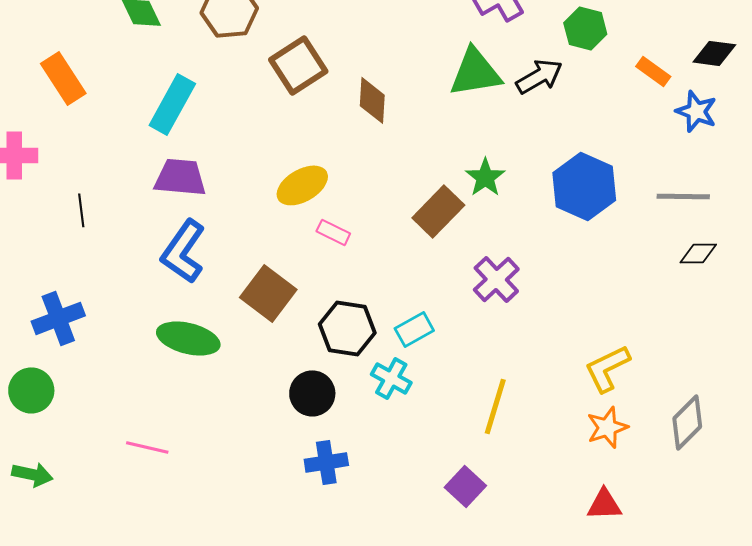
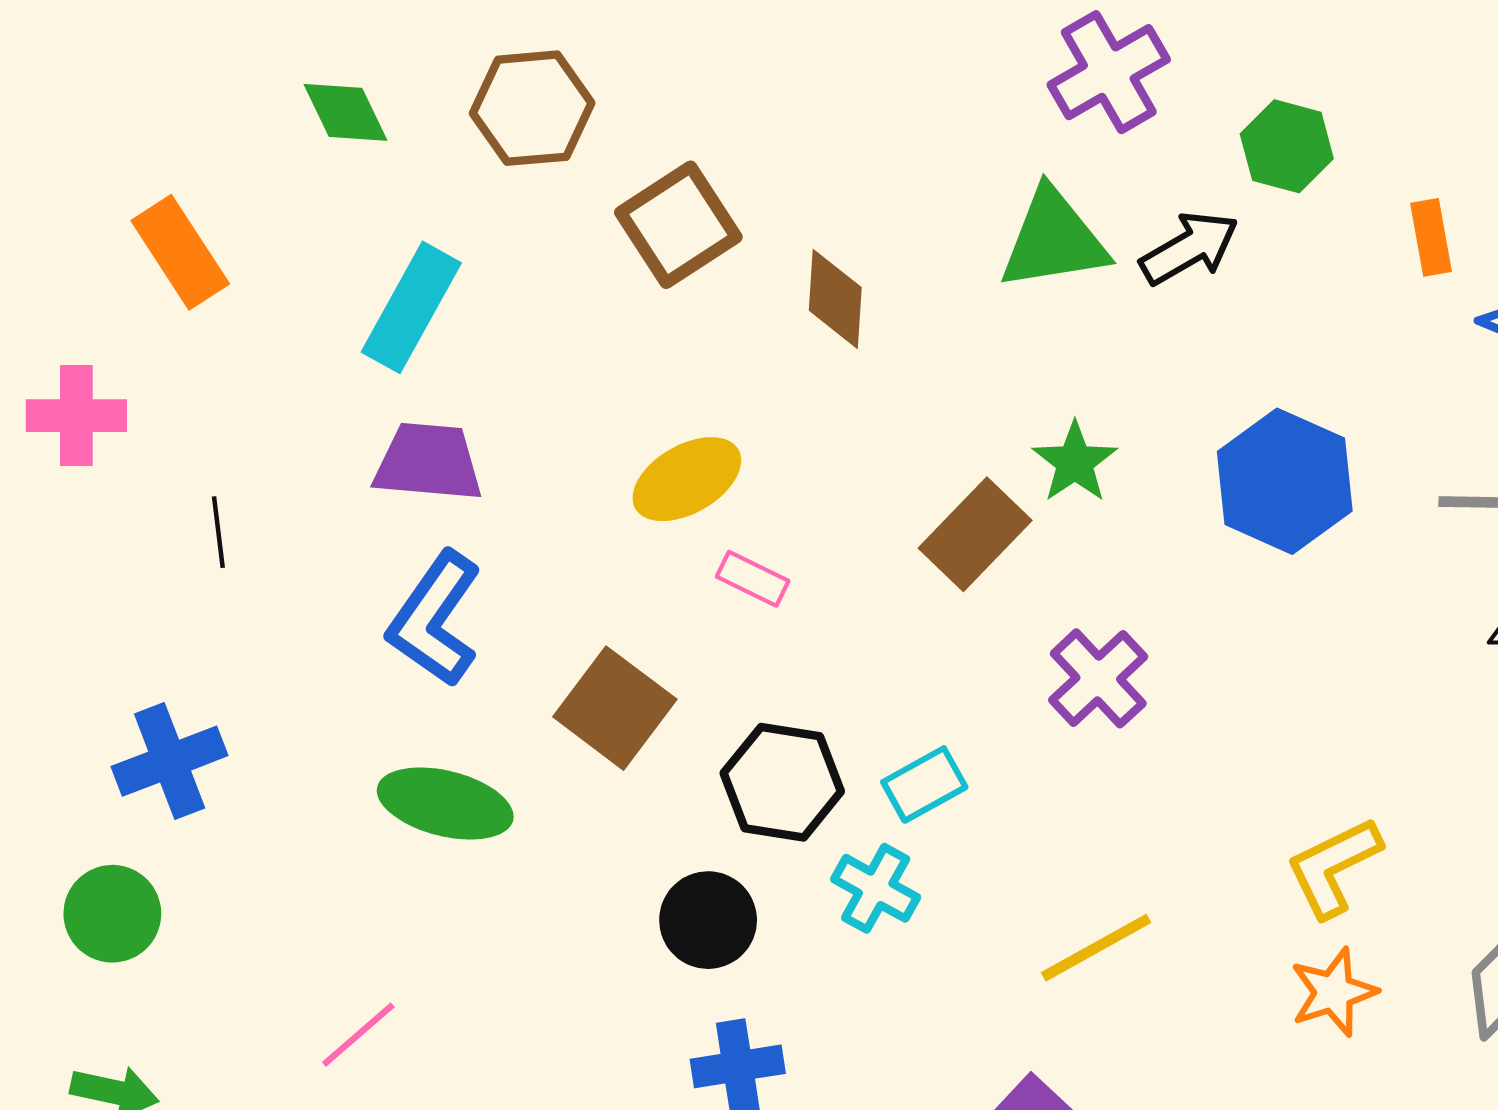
orange rectangle: (653, 71) -> (1431, 237), turned 44
yellow line: (495, 406) -> (1096, 948), turned 44
pink line: (147, 447) -> (358, 1035), turned -54

